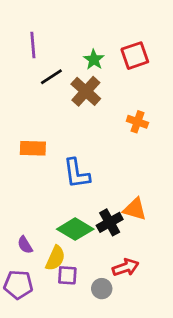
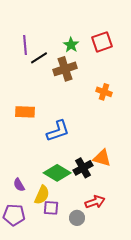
purple line: (33, 45) -> (25, 45), moved
brown cross: (86, 91) -> (65, 69), turned 30
blue L-shape: (77, 173) -> (58, 131), turned -100

